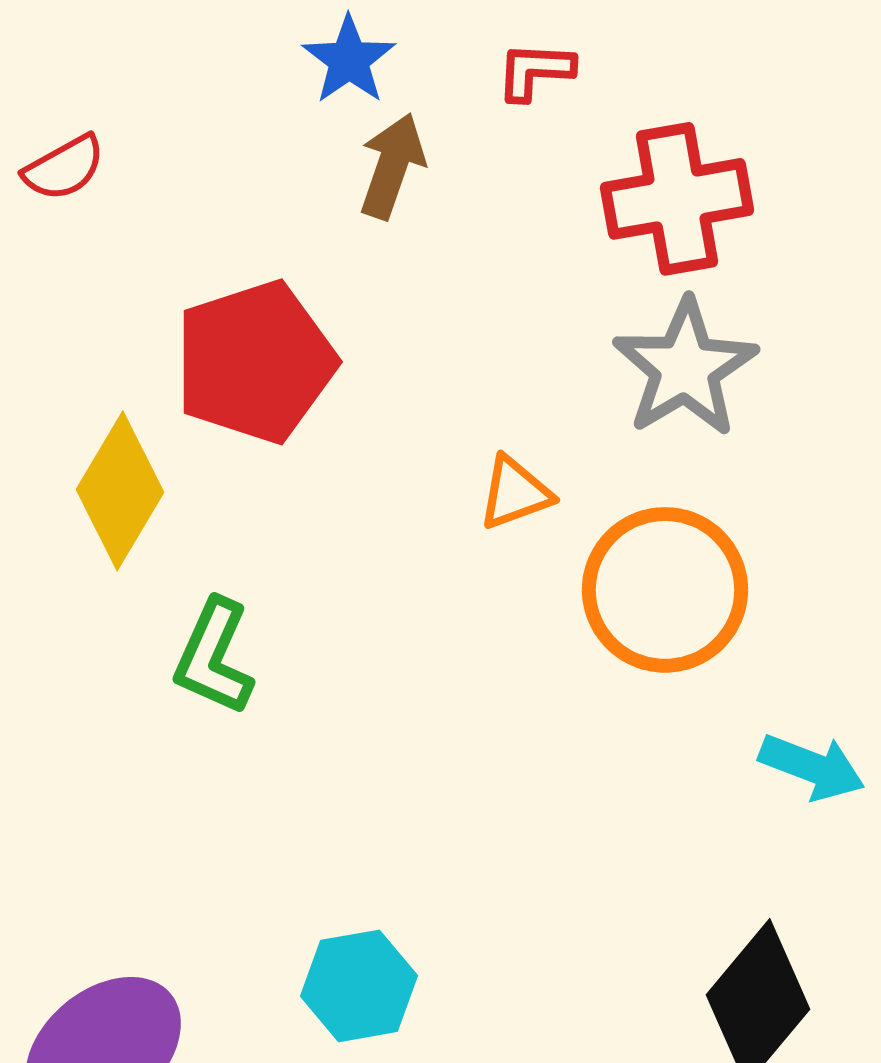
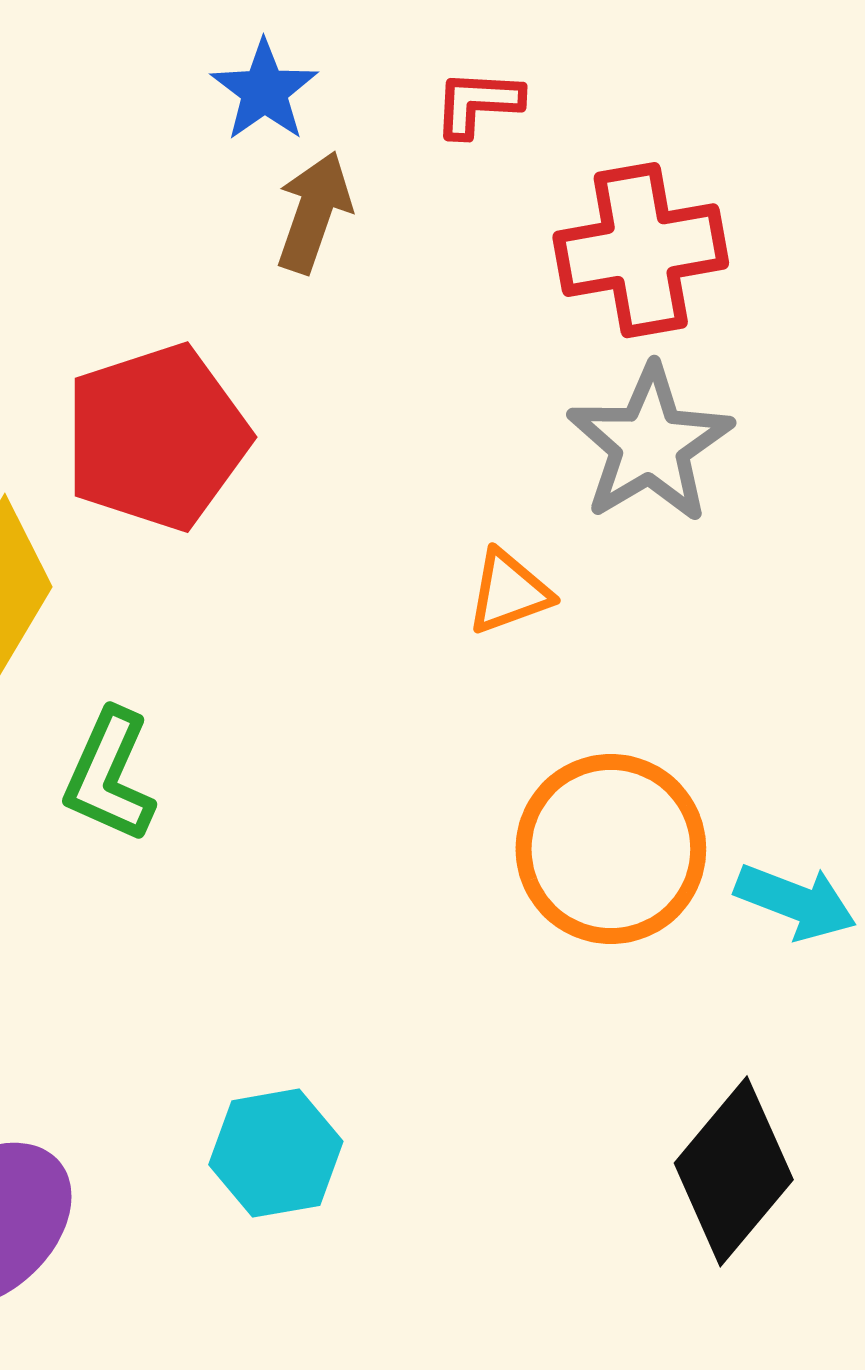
orange triangle: (515, 493) -> (509, 592), moved
orange circle: (665, 590) -> (611, 849), moved

